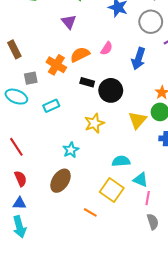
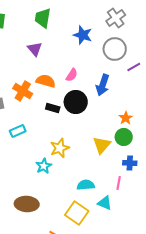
orange semicircle: (80, 55) -> (46, 81), turned 42
black circle: (111, 90) -> (76, 102), moved
cyan star: (71, 150) -> (44, 166), moved
brown ellipse: (60, 181) -> (27, 204), turned 60
pink line: (148, 198) -> (119, 183), moved

